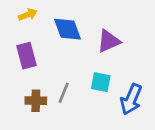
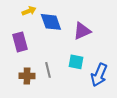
yellow arrow: (28, 15) -> (29, 11), moved
gray line: (64, 93) -> (48, 70), turned -35

